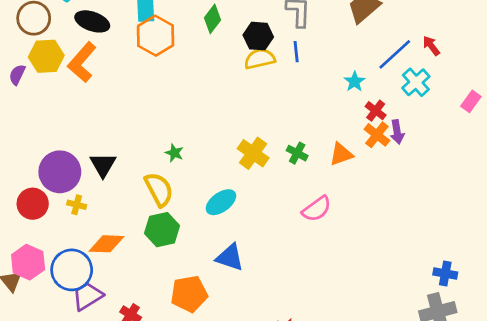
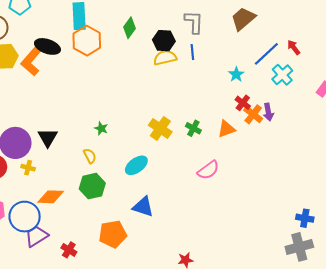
black ellipse: (92, 21) -> (47, 46), moved
red cross: (376, 111) -> (243, 103), moved
yellow semicircle: (159, 189) -> (90, 156), size x0.6

